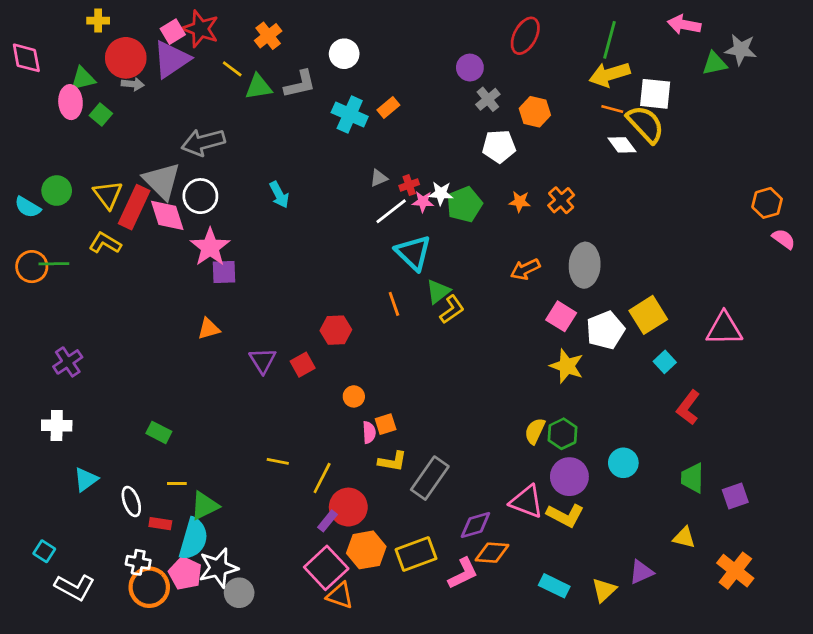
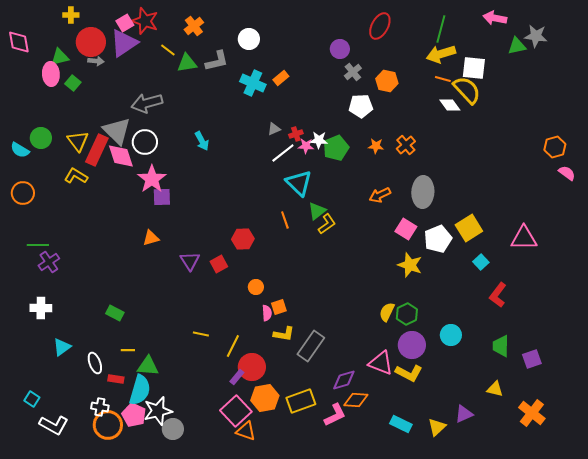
green line: (54, 264) -> (38, 245), moved
green triangle: (205, 506) -> (148, 366), turned 30

